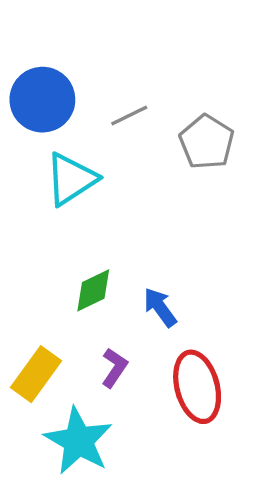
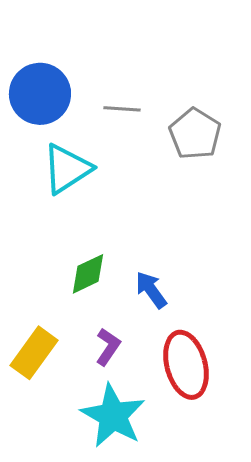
gray line: (129, 116) -> (122, 109), turned 30
cyan star: (78, 441) -> (113, 416), moved

